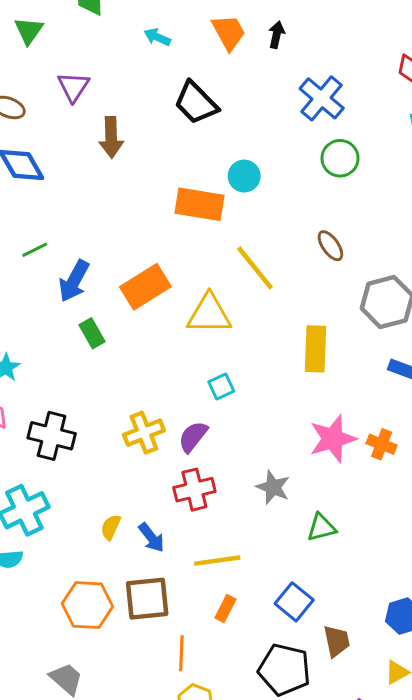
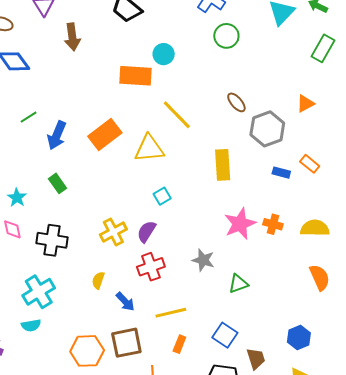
brown ellipse: (330, 246) -> (236, 102), moved
green rectangle: (92, 333) -> (58, 183), moved
yellow semicircle: (111, 527) -> (98, 280), moved

